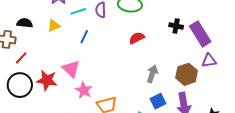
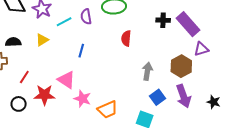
blue line: (84, 37) -> (81, 51), moved
red semicircle: (137, 38) -> (126, 38), turned -49
red line: (21, 58) -> (24, 77), moved
black circle: (20, 85) -> (19, 104), size x0.6

